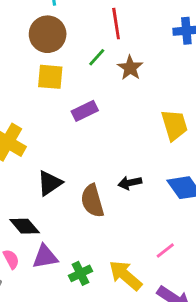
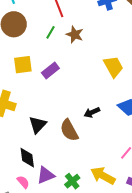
yellow square: (50, 77) -> (23, 65), moved
black diamond: (25, 226) -> (27, 158), turned 45

